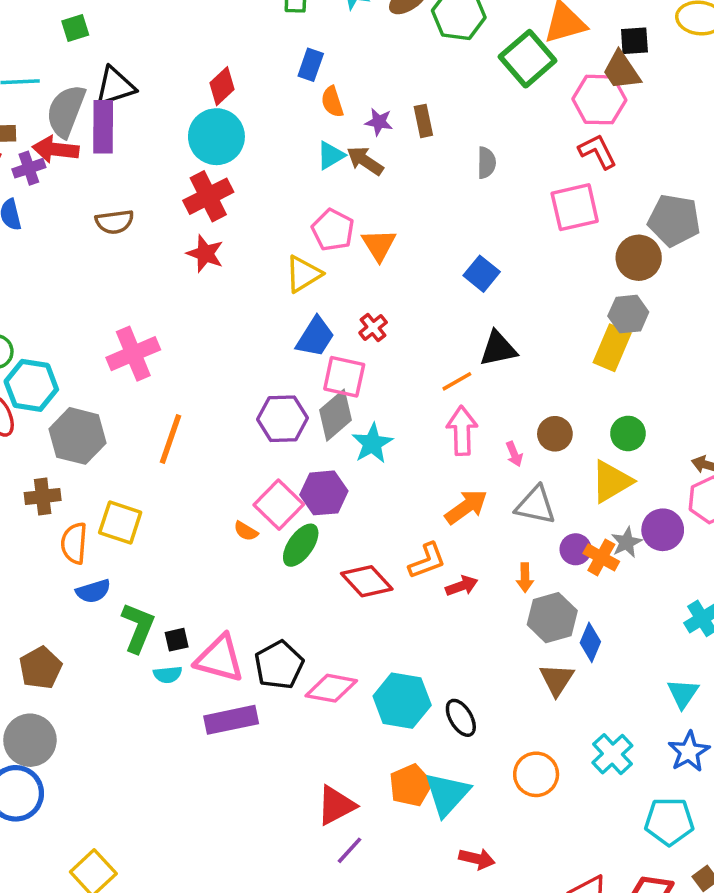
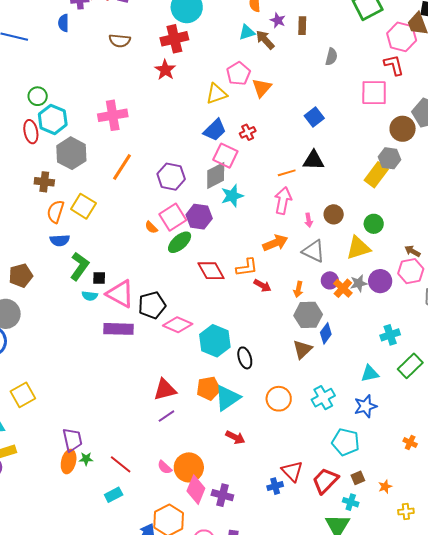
purple hexagon: (282, 419) -> (171, 177), moved
red arrow: (462, 586) -> (263, 286), turned 36
cyan triangle: (683, 693) -> (370, 374), turned 30

